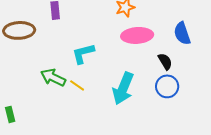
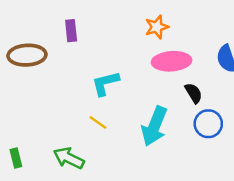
black semicircle: (165, 61) -> (194, 93), moved
green arrow: (53, 77) -> (69, 158), moved

